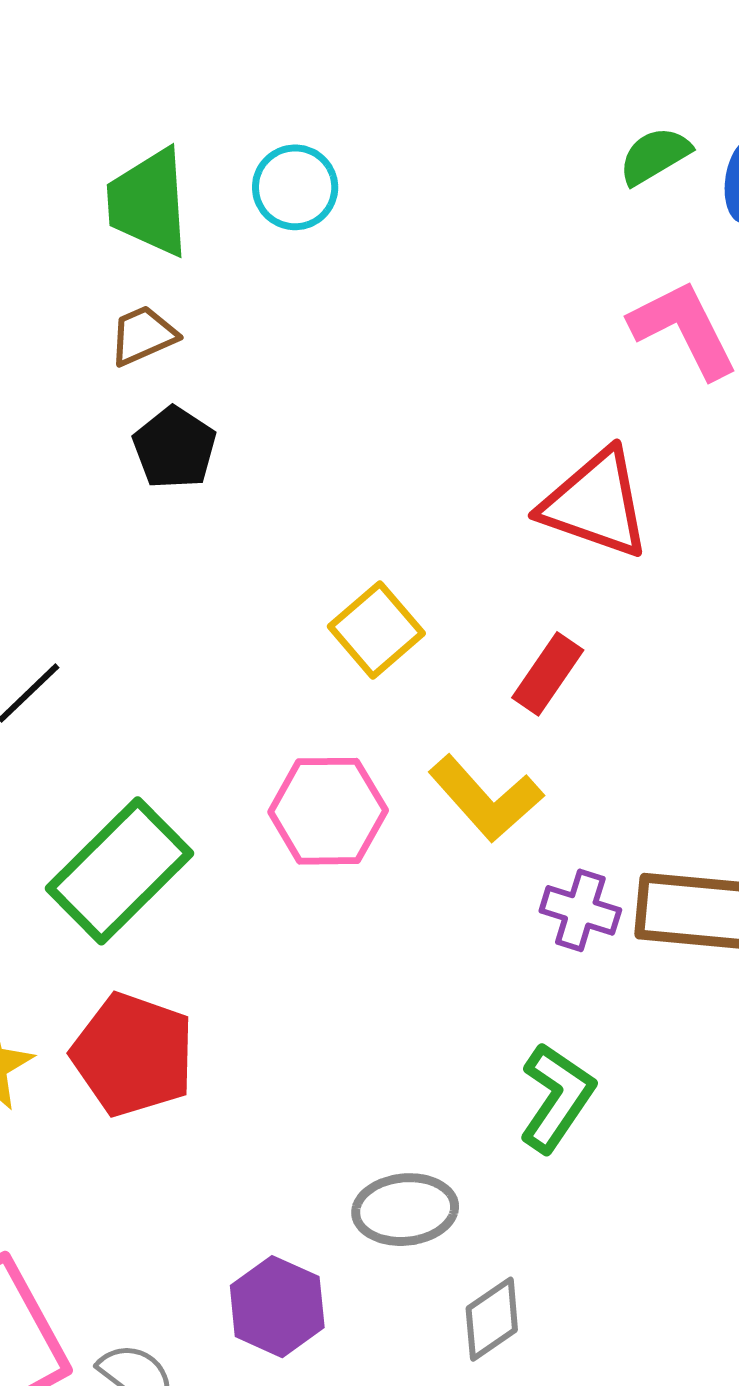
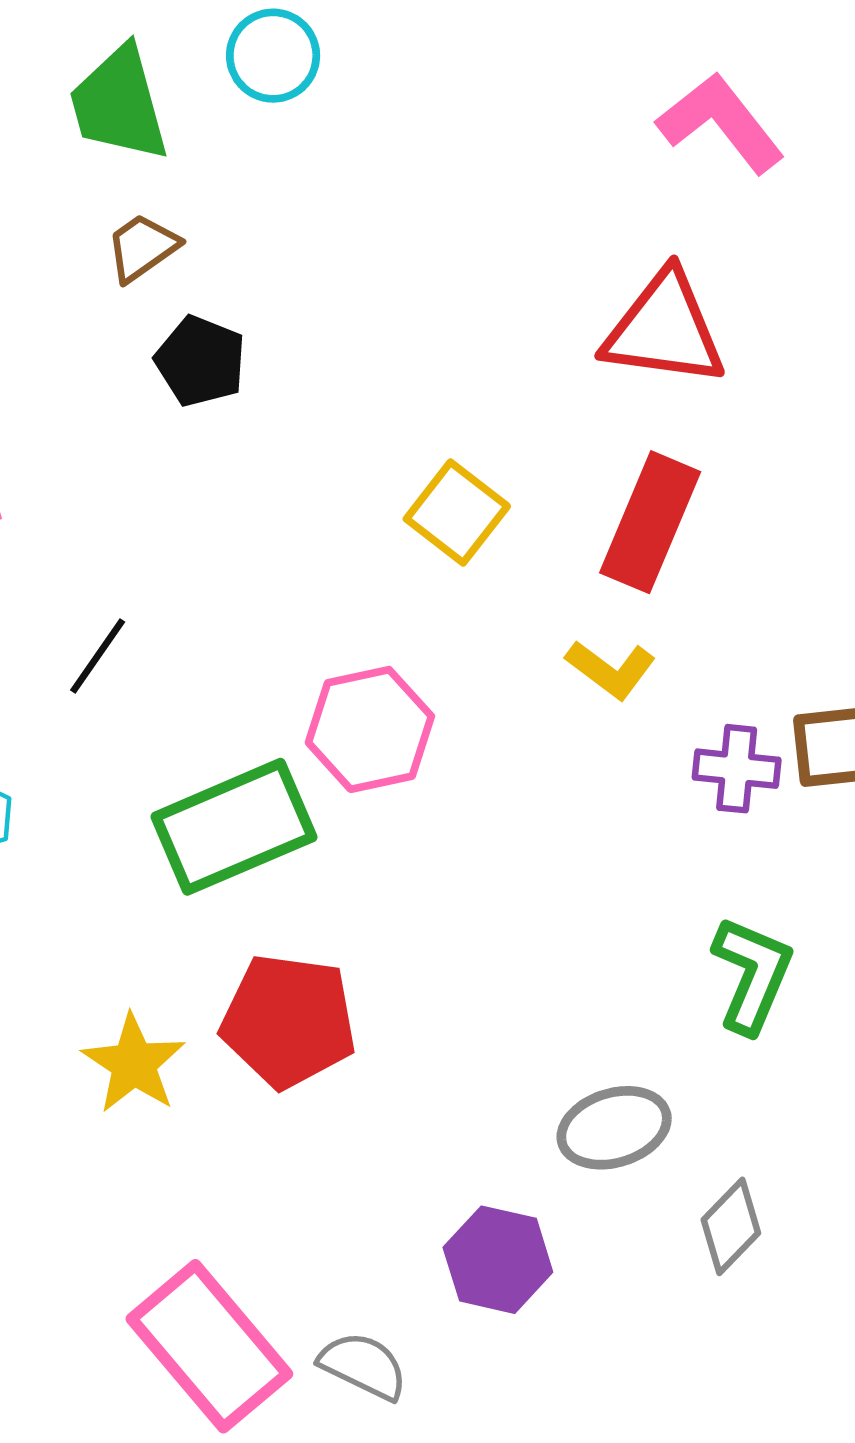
red rectangle: (548, 674) -> (650, 522), size x1.5
yellow L-shape: (486, 798) -> (611, 669), size x0.7
pink hexagon: (328, 811) -> (370, 729), moved
green rectangle: (120, 871) -> (234, 827), turned 33

